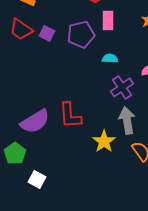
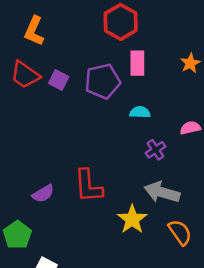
purple cross: (122, 87) -> (155, 150), size x0.7
gray arrow: (127, 120) -> (162, 192), turned -64
purple semicircle: (35, 121) -> (43, 194), size x0.6

